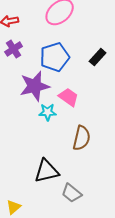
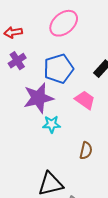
pink trapezoid: (69, 97) -> (85, 100), moved
brown semicircle: (82, 138) -> (86, 151), size x0.7

